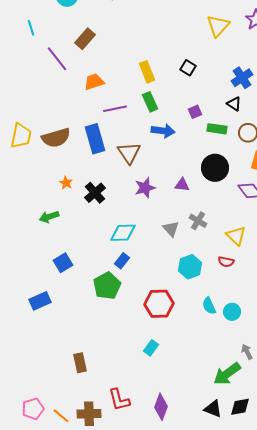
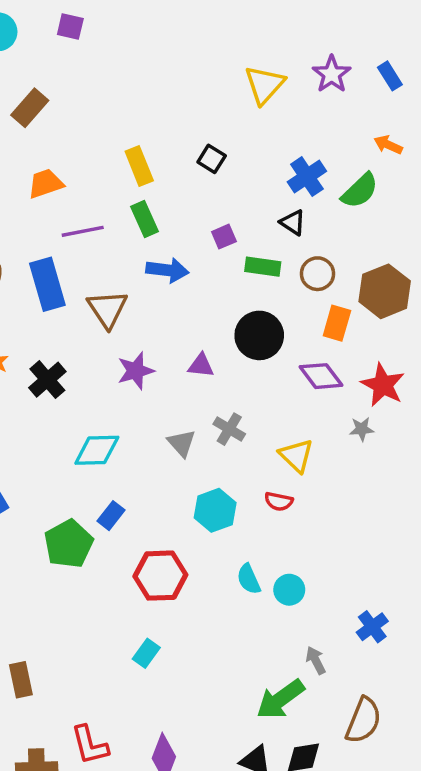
blue rectangle: (122, 261) -> (111, 516), moved

